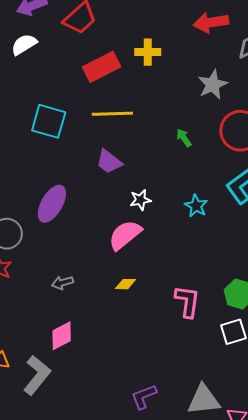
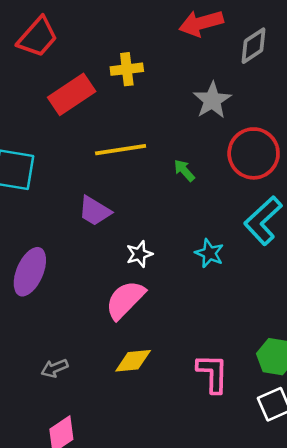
yellow line: (112, 114) -> (121, 150), moved
yellow diamond: (125, 284) -> (133, 361), size x1.4

